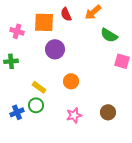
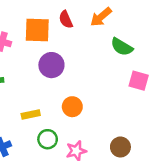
yellow rectangle: (39, 87) -> (31, 114), turned -48
green circle: (36, 105) -> (48, 139), moved

